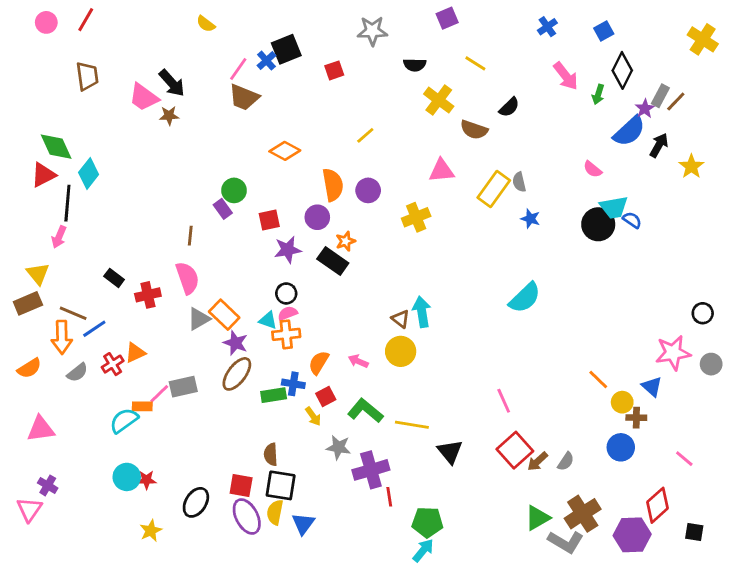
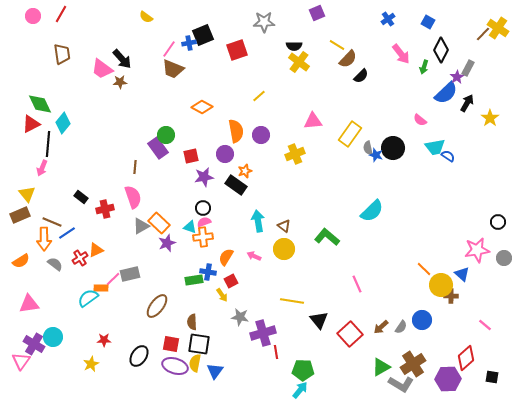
blue square: (604, 31) -> (428, 22), turned -32
blue cross: (266, 61) -> (189, 43), turned 32
red square: (334, 70) -> (237, 50), size x1.5
yellow cross: (439, 100) -> (299, 62), moved
brown line: (676, 101) -> (483, 34), moved
brown semicircle: (474, 130) -> (348, 59), moved, turned -66
gray semicircle: (519, 182) -> (368, 148), moved
purple rectangle: (223, 209) -> (158, 148), size x1.5
black circle: (598, 224) -> (393, 148), moved
cyan arrow: (422, 312) -> (258, 221), moved
purple star: (235, 343) -> (167, 243), turned 30
gray semicircle: (77, 373) -> (55, 264), turned -105
brown ellipse: (237, 374) -> (157, 306), moved
yellow circle: (622, 402) -> (441, 285), size x1.5
green L-shape: (365, 411) -> (327, 237), moved
blue circle: (621, 447) -> (422, 320), moved
red square: (515, 450) -> (350, 334), moved
cyan circle: (127, 477) -> (53, 337), moved
purple cross: (48, 485) -> (34, 344), size x1.5
purple ellipse: (247, 517) -> (175, 366), turned -45
yellow star: (151, 531) -> (91, 364), moved

